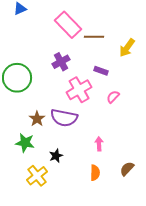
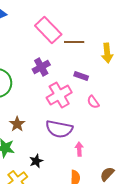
yellow arrow: (127, 48) -> (107, 53), turned -42
pink semicircle: (113, 97) -> (93, 102), turned -80
purple semicircle: (64, 118) -> (59, 129), moved

